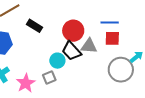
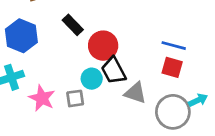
red circle: (73, 31) -> (103, 46), moved
gray triangle: (89, 46) -> (135, 93), moved
pink star: (26, 83) -> (42, 98), turned -30

